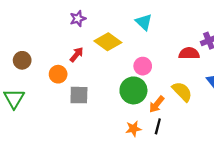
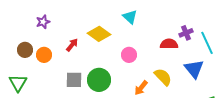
purple star: (78, 19) -> (43, 22), moved
orange circle: (58, 74) -> (44, 55), moved
green circle: (133, 90) -> (99, 80), moved

